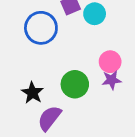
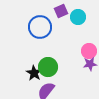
green circle: (75, 84) -> (48, 67), moved

